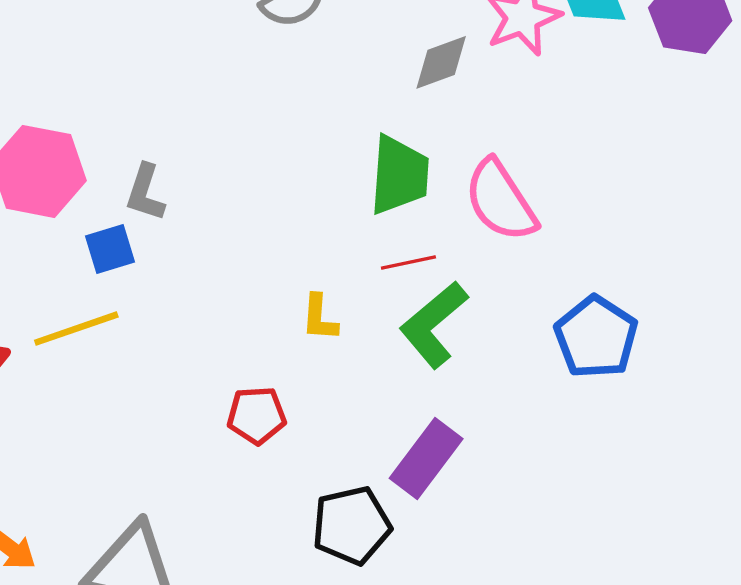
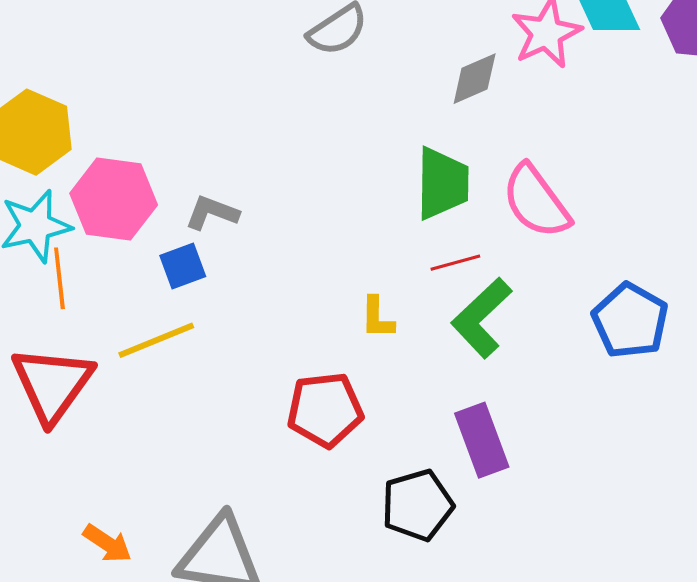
gray L-shape: (145, 193) -> (212, 213), turned 96
red pentagon: (257, 415) -> (325, 410), size x1.4
purple rectangle: (426, 458) -> (482, 440), turned -54

